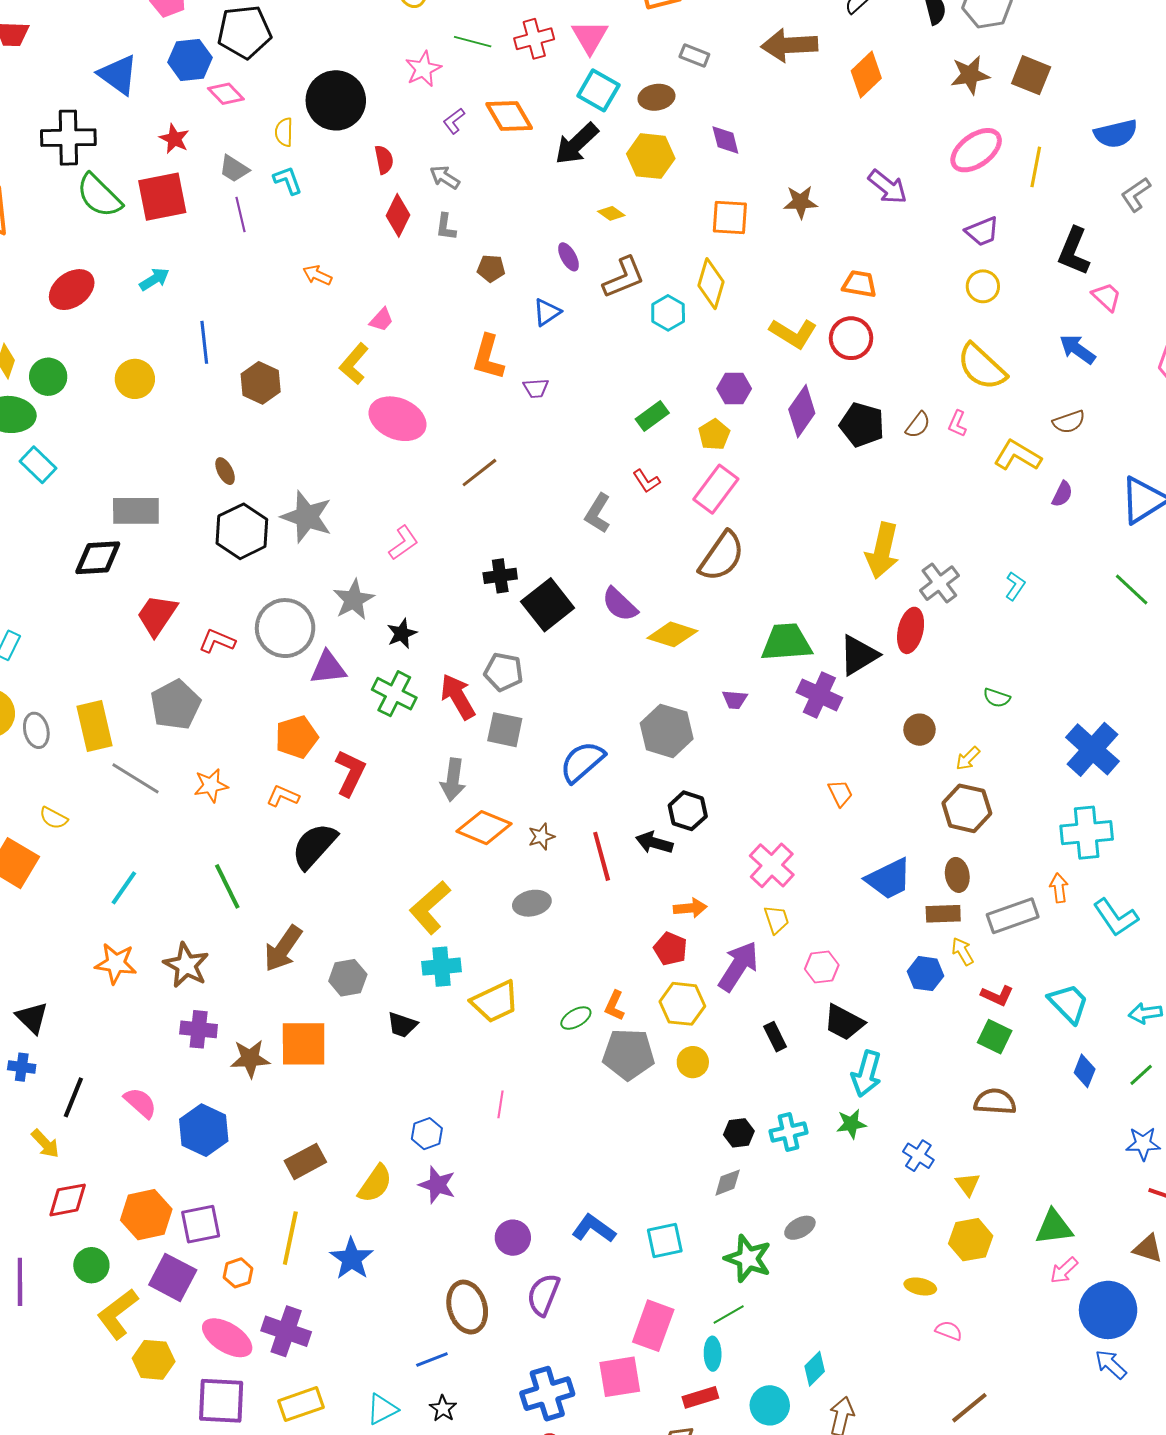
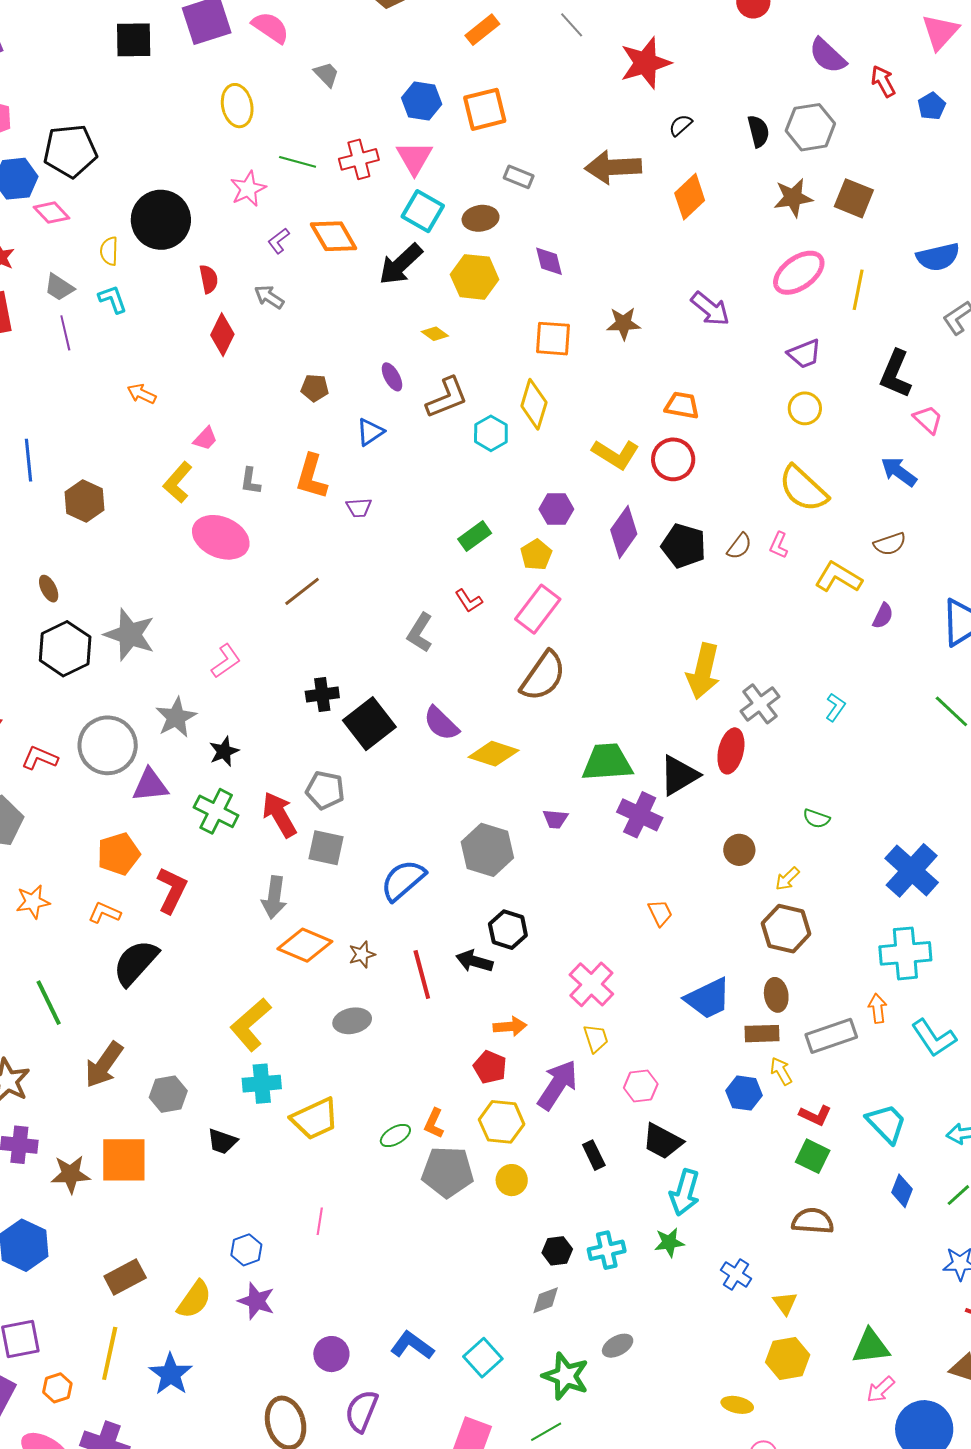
gray L-shape: (446, 227) -> (250, 481), moved
cyan square: (665, 1240) -> (483, 1358), turned -30

